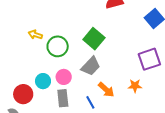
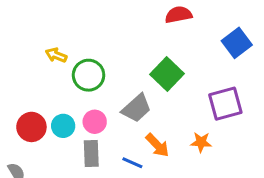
green square: (94, 39) -> (167, 74), moved
red circle: (23, 94) -> (31, 127), moved
blue line: (90, 102) -> (132, 163), turned -40

